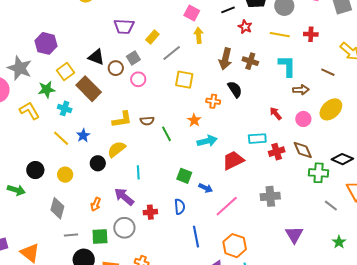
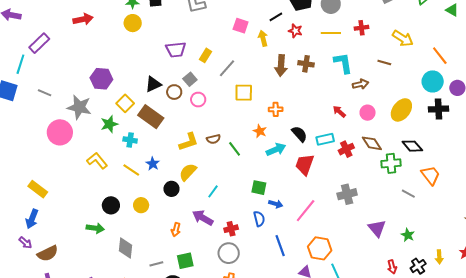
yellow arrow: (199, 35) -> (263, 38), moved
black triangle: (96, 57) -> (153, 84), turned -36
black semicircle: (235, 89) -> (299, 134), moved
yellow ellipse: (331, 109) -> (401, 110), moved
yellow L-shape: (29, 111) -> (97, 161), moved
black diamond: (342, 159) -> (412, 146), turned 35
red trapezoid: (233, 160) -> (305, 165), turned -35
cyan line: (138, 172) -> (213, 191), turned 48
blue arrow: (206, 188) -> (276, 204), moved
gray diamond: (57, 208) -> (126, 248), moved
gray circle: (124, 228) -> (229, 253), moved
green star: (339, 242) -> (408, 235), moved

